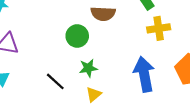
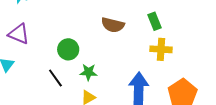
green circle: (77, 36) -> (68, 49), moved

